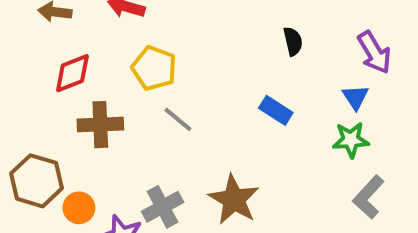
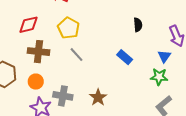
brown star: (234, 200) -> (98, 97), size x0.7
gray cross: (163, 207) -> (63, 96), turned 30
orange circle: (79, 208) -> (36, 82), moved

